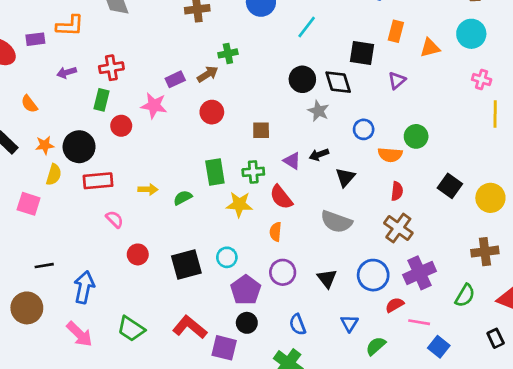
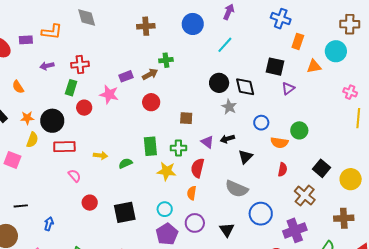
orange rectangle: (396, 31) -> (298, 41), moved
cyan circle: (471, 34) -> (336, 51), moved
black square: (362, 53) -> (275, 67), moved
red semicircle: (281, 197) -> (197, 168), turned 48
brown cross: (398, 228) -> (305, 195), moved
cyan circle: (227, 257) -> (165, 209), moved
blue circle: (373, 275) -> (261, 214), moved
blue arrow: (84, 287) -> (49, 224), size x0.6

